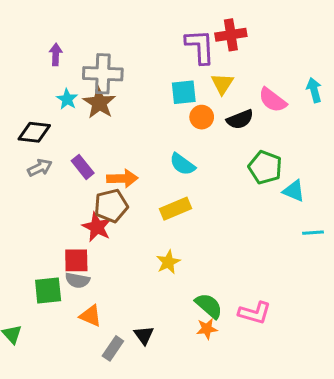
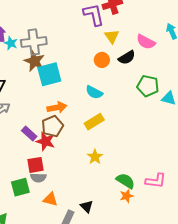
cyan square: (184, 92) -> (49, 74), moved, size x1.4
cyan star: (67, 99) -> (11, 43), moved
purple rectangle: (83, 167) -> (29, 134), moved

